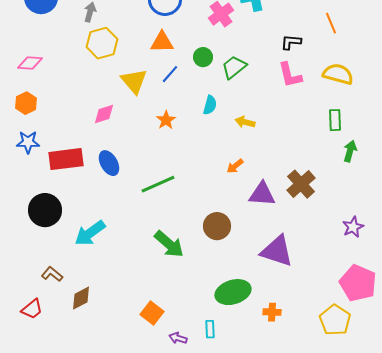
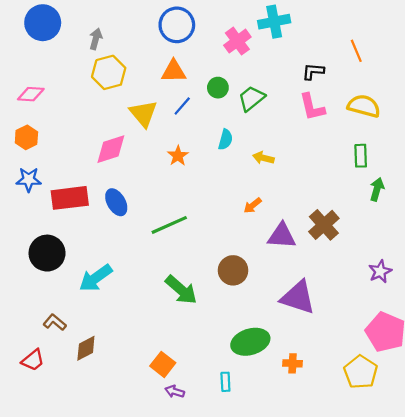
pink diamond: (104, 114) -> (111, 149), size x1.4
purple arrow: (178, 338) -> (175, 392), moved

